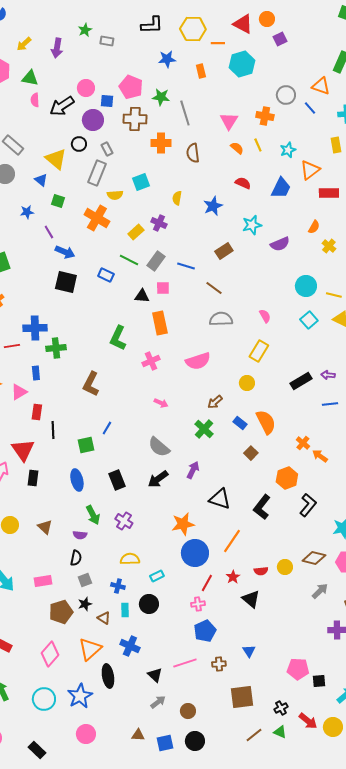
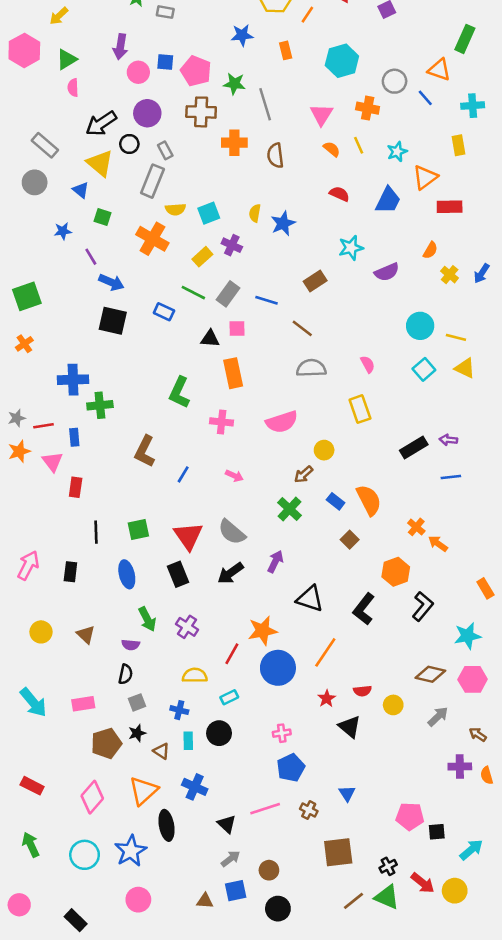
orange line: (218, 43) -> (307, 15), turned -56
purple arrow: (57, 48) -> (120, 47), moved
cyan hexagon: (242, 64) -> (342, 61), moved
green triangle: (30, 78) -> (67, 59), turned -42
blue square: (107, 101) -> (165, 62), moved
black arrow: (62, 106) -> (101, 123), moved
cyan square: (141, 182) -> (209, 213), moved
blue star: (213, 206) -> (283, 223), moved
red line: (12, 346) -> (44, 426), moved
yellow rectangle: (259, 351) -> (360, 409), turned -50
pink cross: (151, 361) -> (222, 422), turned 30
yellow circle: (247, 383) -> (324, 450), moved
pink triangle: (19, 392) -> (53, 462), turned -36
blue line: (107, 428) -> (183, 474), moved
black line: (53, 430) -> (96, 532), moved
red triangle: (23, 450) -> (188, 536), moved
yellow circle: (285, 567) -> (393, 705), moved
red line: (207, 583) -> (232, 654), moved
brown cross: (219, 664) -> (309, 810), turned 32
green triangle: (280, 732) -> (387, 897), size x1.5
blue square: (165, 743) -> (236, 891), moved

